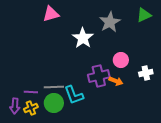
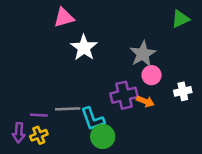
gray star: (110, 22) -> (143, 54), moved
white star: (83, 38) -> (84, 48), moved
green circle: (54, 103) -> (103, 136), moved

